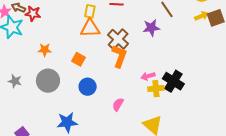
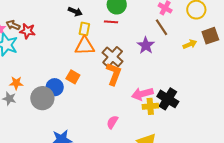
yellow arrow: (202, 16) -> (190, 44), moved
purple star: (151, 28) -> (146, 45), turned -30
orange star: (45, 50) -> (16, 83), moved
pink arrow: (148, 76) -> (142, 94), size x1.5
blue circle: (88, 87) -> (55, 87), moved

